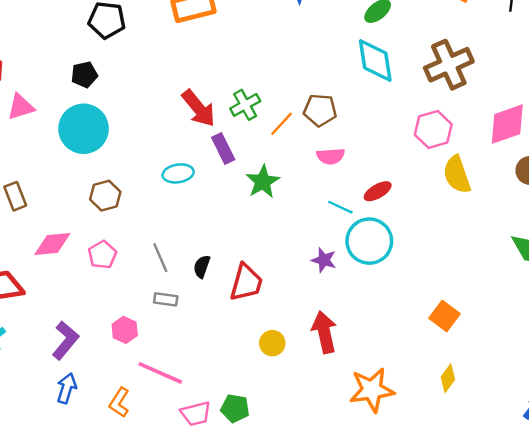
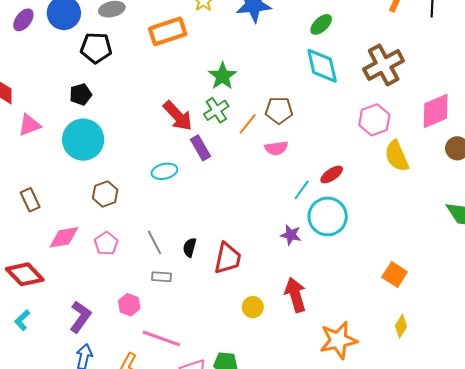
pink semicircle: (331, 156) -> (276, 148), moved
green star: (263, 182) -> (222, 76), moved
cyan line: (340, 207) -> (302, 190), turned -75

